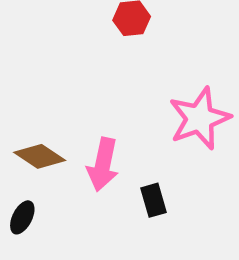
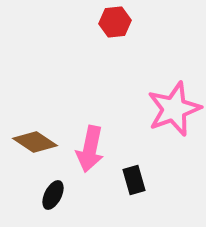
black ellipse: (22, 217) -> (53, 195), moved

